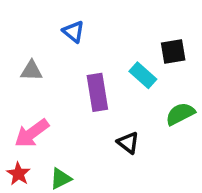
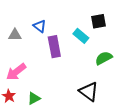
blue triangle: (73, 32) -> (40, 26), moved
black triangle: (128, 143) -> (89, 92), moved, size x1.5

